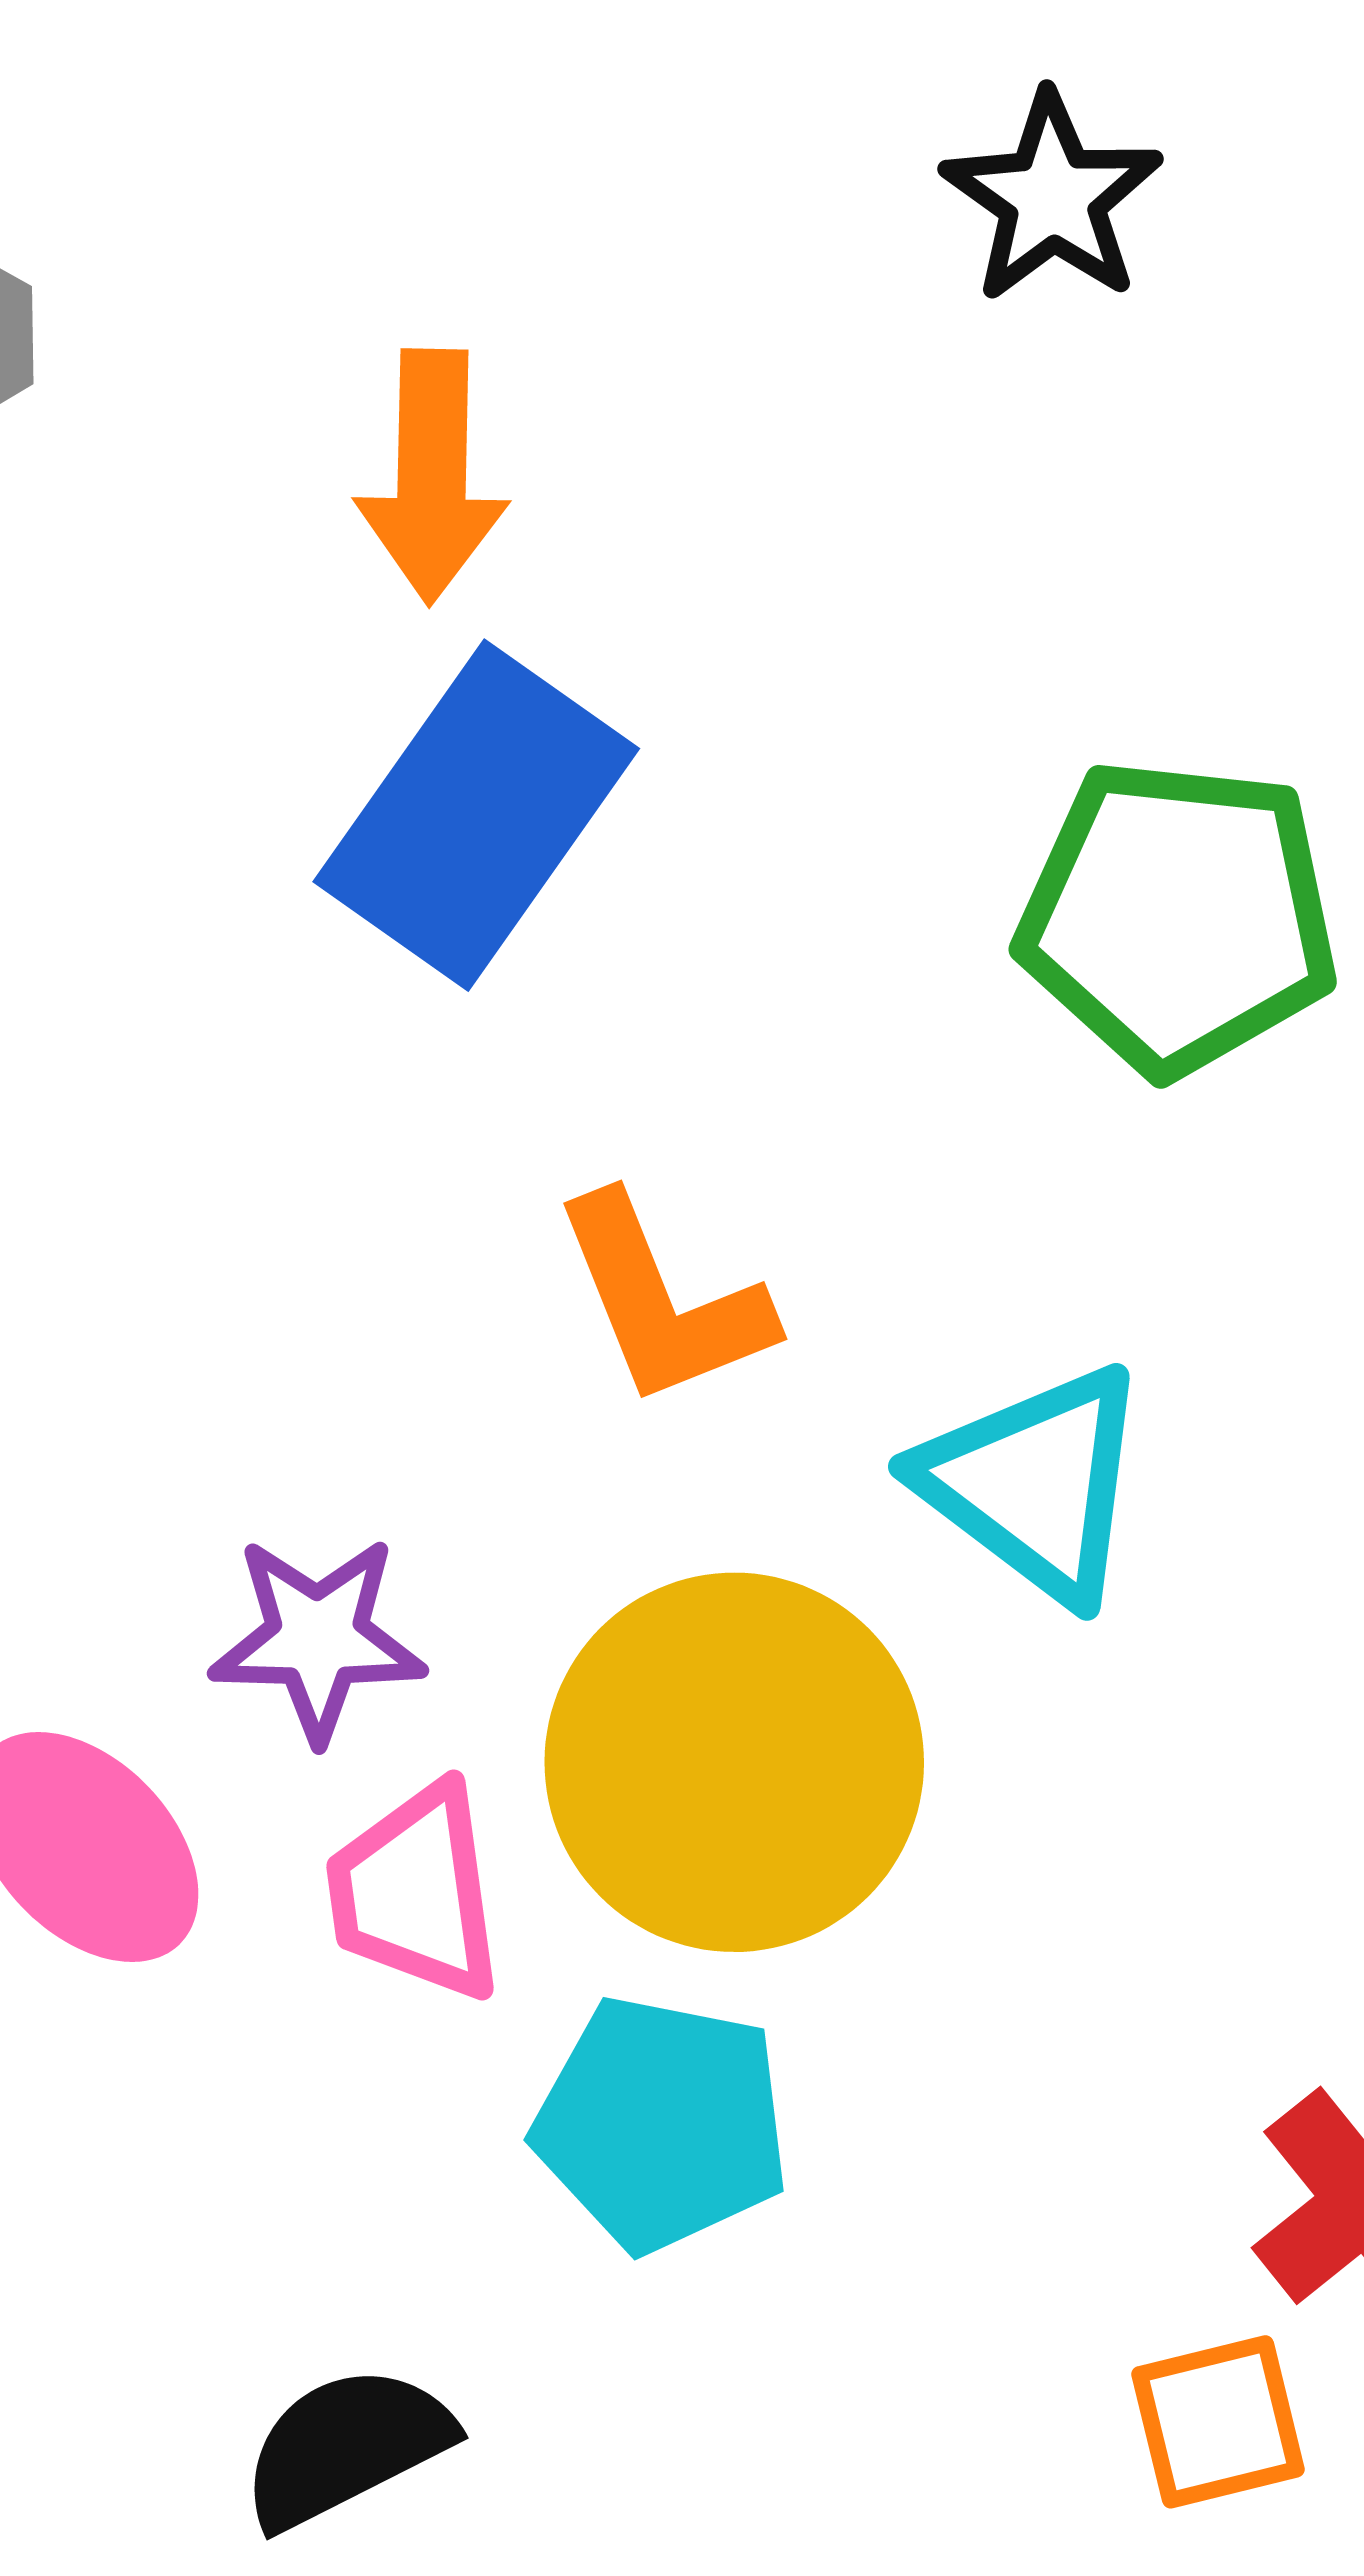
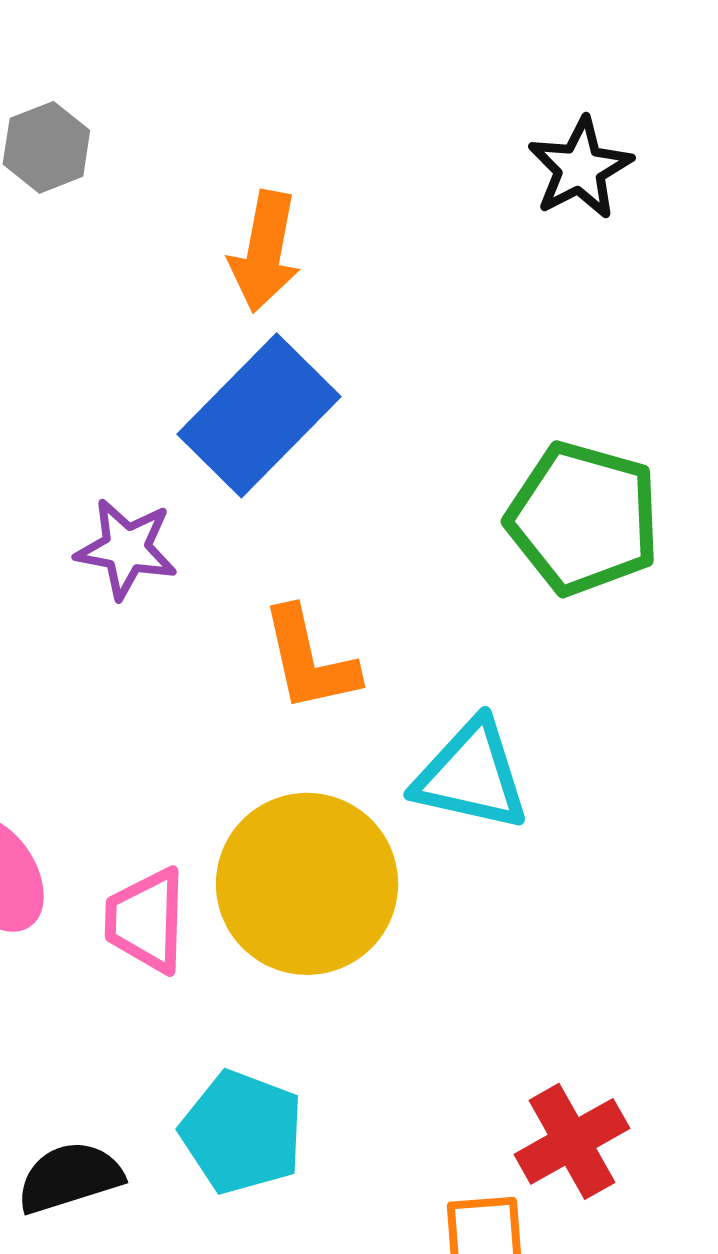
cyan triangle: (1035, 1483) -> (471, 775), turned -34
purple star: (318, 1638) -> (126, 549), moved
cyan pentagon: (662, 2124) -> (242, 1132), moved

